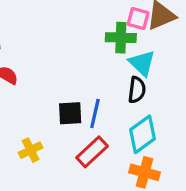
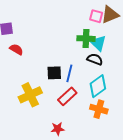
green cross: (121, 38) -> (86, 39), moved
black semicircle: (137, 90) -> (95, 59), turned -77
yellow cross: (31, 150) -> (30, 95), size x1.6

